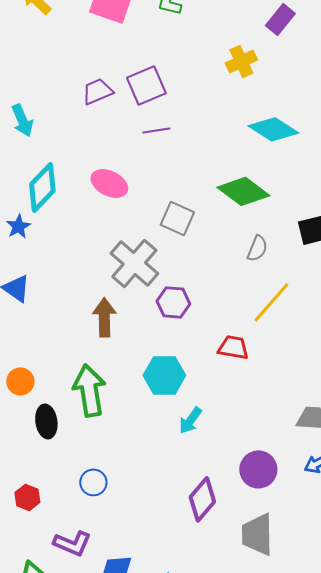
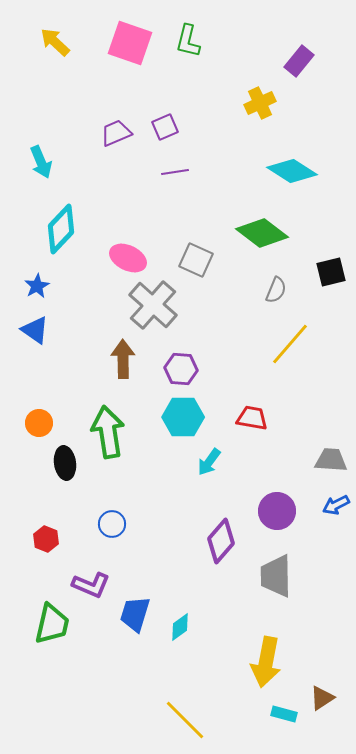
purple square: (146, 85) -> (165, 127), size x0.7
pink ellipse: (109, 183) -> (128, 258), moved
blue star: (18, 226) -> (37, 286), moved
purple hexagon: (173, 302) -> (181, 369), moved
red trapezoid: (233, 347) -> (252, 418), moved

